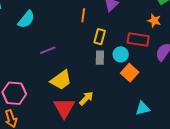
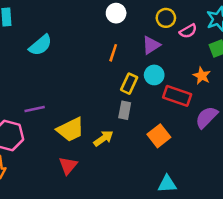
purple line: (48, 50) -> (35, 109), moved
cyan circle: (121, 54) -> (154, 75), moved
yellow arrow: (86, 98) -> (103, 138), moved
red triangle: (64, 108) -> (68, 165), size x0.7

